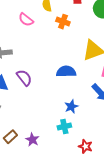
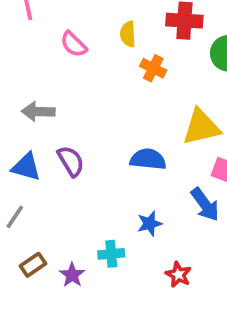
pink semicircle: (26, 20) -> (74, 44), moved
cyan cross: (64, 127) -> (111, 254), moved
red star: (85, 146) -> (178, 275), moved

